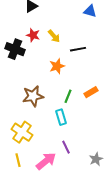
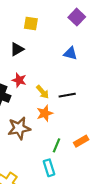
blue triangle: (90, 11) -> (70, 53), moved
yellow arrow: (54, 36) -> (43, 92), moved
brown star: (33, 96) -> (19, 128), moved

